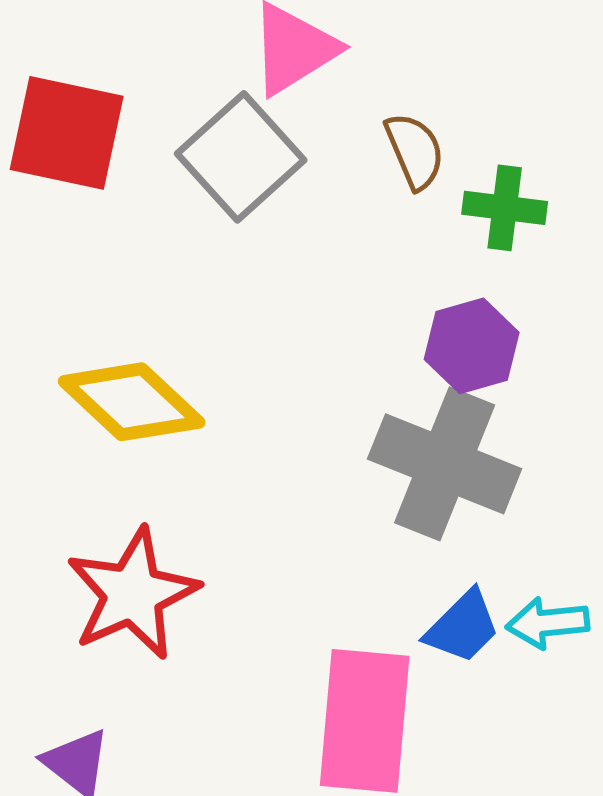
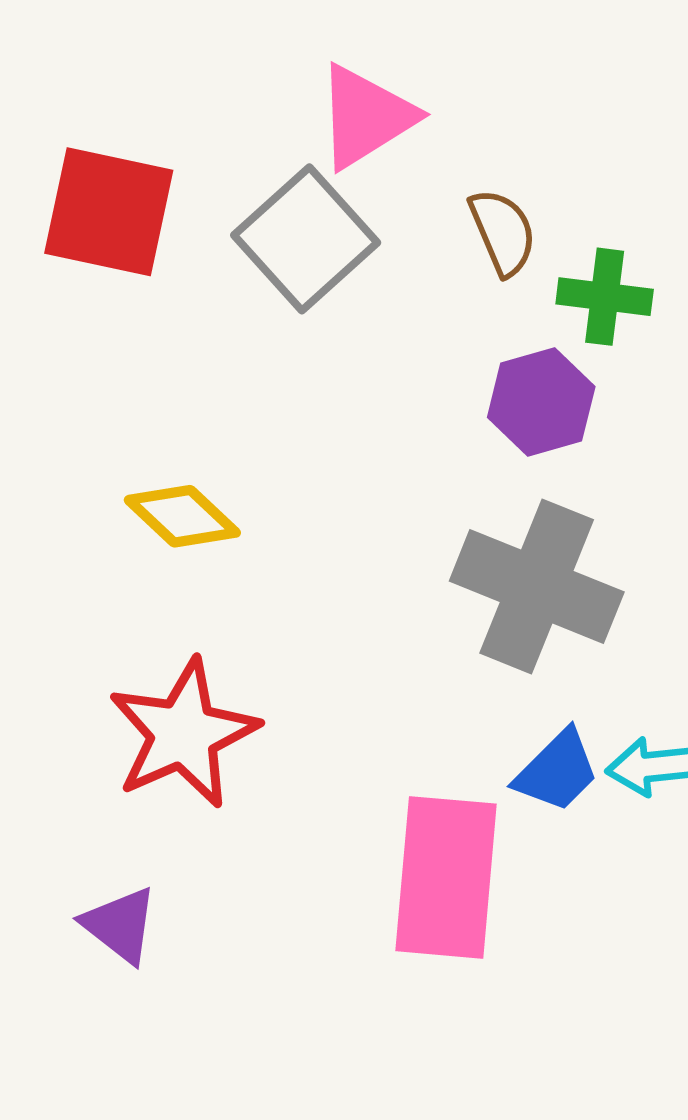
purple hexagon: (472, 346) -> (541, 402), moved
yellow diamond: (132, 402) -> (182, 516), size x0.7

